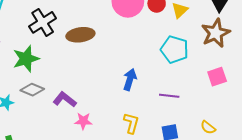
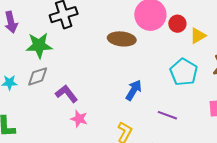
brown ellipse: (80, 35) -> (122, 39), moved
gray diamond: (32, 90) -> (38, 76), turned -55

